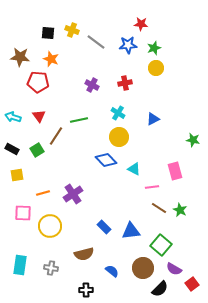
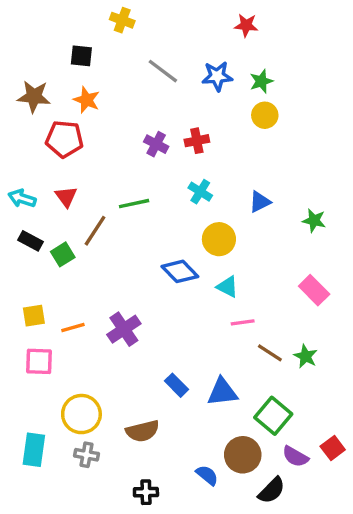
red star: (141, 24) -> (246, 25), moved
yellow cross: (72, 30) -> (122, 20), moved
red cross: (125, 83) -> (197, 141), moved
yellow circle: (119, 137) -> (219, 239), moved
green star: (193, 140) -> (314, 220), moved
black rectangle: (12, 149) -> (30, 241), moved
pink rectangle: (175, 171) -> (314, 290), moved, turned -30
yellow square: (17, 175) -> (34, 316), moved
pink line: (152, 187) -> (243, 322), moved
yellow circle: (50, 226) -> (81, 414), moved
blue semicircle: (112, 271) -> (207, 475), moved
red square: (192, 284) -> (333, 448), moved

